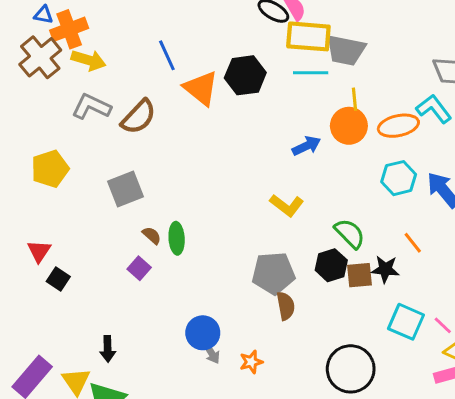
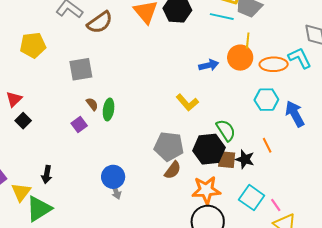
black hexagon: (331, 265) -> (209, 149), size x1.4
brown semicircle: (286, 306) -> (173, 170), turned 36
orange star: (251, 362) -> (206, 190), moved, size x1.8

